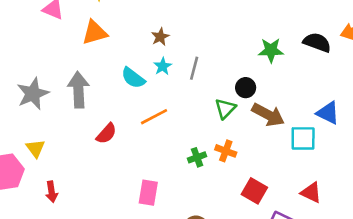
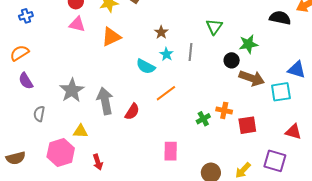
green star: (271, 50) -> (248, 44), moved
gray arrow: (78, 90) -> (105, 101), moved
green triangle: (225, 109) -> (214, 27), moved
yellow triangle: (35, 148) -> (80, 131), turned -42
red square: (254, 191) -> (247, 125), moved, turned -30

